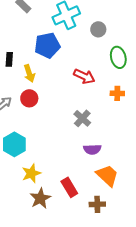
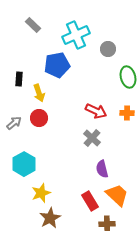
red arrow: (84, 76) -> (96, 111), moved
purple semicircle: (92, 149) -> (102, 169), turned 78
red rectangle: (69, 187) -> (90, 201), moved

